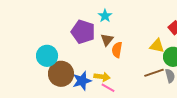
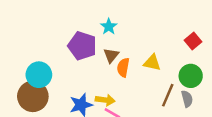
yellow triangle: (157, 46) -> (152, 63), moved
brown line: (154, 73) -> (168, 95), turned -48
brown circle: (61, 74) -> (33, 96), moved

